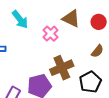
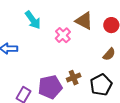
brown cross: (62, 68) -> (74, 78), moved, size x0.6

